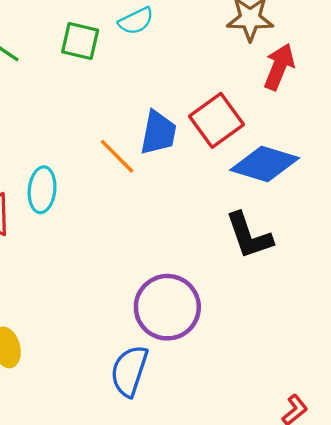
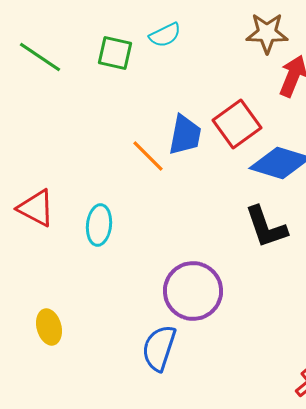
cyan ellipse: (42, 190) -> (99, 225), moved

